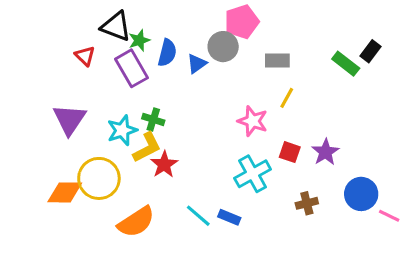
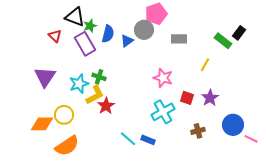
yellow line: (287, 98) -> (205, 65), moved
yellow circle: (99, 178) -> (64, 115), size x0.7
orange semicircle: (136, 222) -> (67, 146), moved

